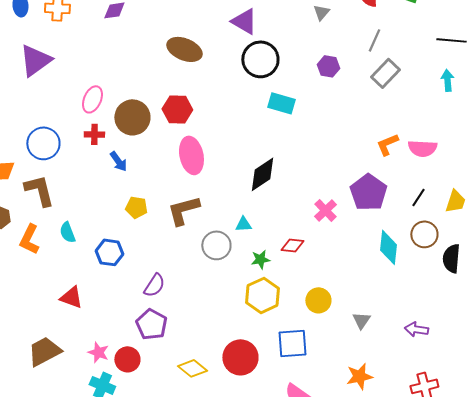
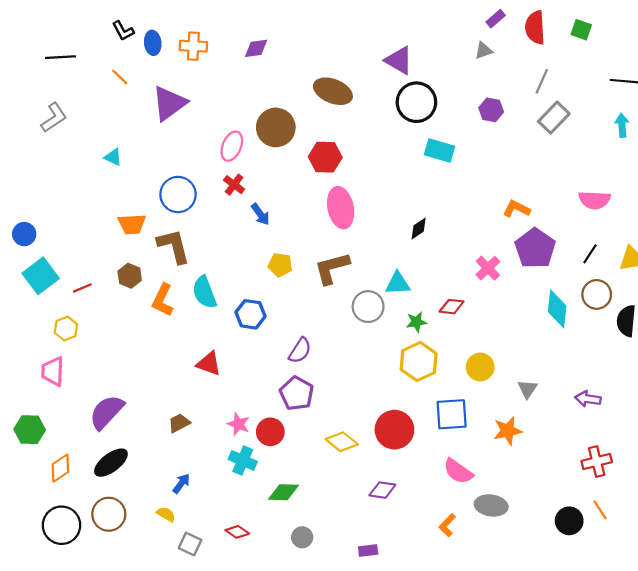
gray triangle: (321, 12) -> (483, 51), turned 30
brown circle: (132, 117) -> (276, 127), moved
red cross: (94, 134) -> (234, 185), turned 36
orange L-shape: (387, 144) -> (516, 209), moved, turned 50
black diamond: (262, 174) -> (419, 229), size x0.6
cyan triangle: (243, 224) -> (398, 283), size x1.4
cyan semicircle: (67, 232) -> (204, 292), size x1.4
brown trapezoid: (44, 351) -> (179, 423), size x0.6
orange star: (359, 376) -> (508, 431), moved

